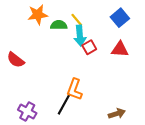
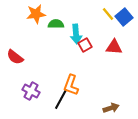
blue square: (120, 18) -> (124, 17), moved
yellow line: (77, 20) -> (108, 14), moved
purple cross: (27, 111) -> (31, 91), moved

